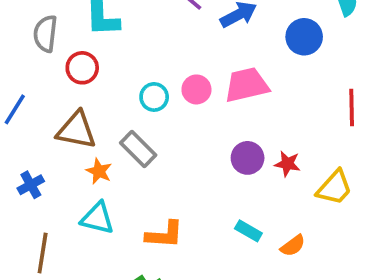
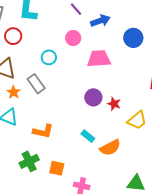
pink circle: (196, 89) -> (73, 38), moved
orange semicircle: (293, 246) -> (110, 148), size x1.5

